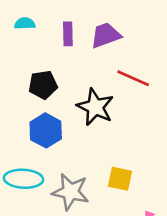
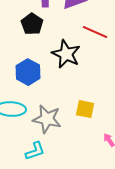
black pentagon: (43, 85) -> (32, 24), moved, turned -30

